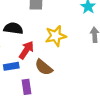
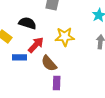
purple rectangle: (26, 87) -> (57, 83), moved

